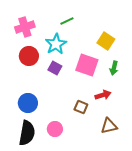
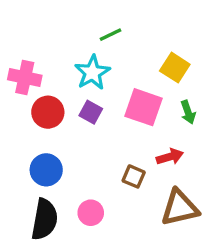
pink cross: (25, 27) -> (25, 77), moved, turned 30
red circle: (29, 56) -> (48, 112), moved
green arrow: (114, 68) -> (188, 112), turned -32
brown triangle: (109, 126) -> (180, 208), size x1.4

